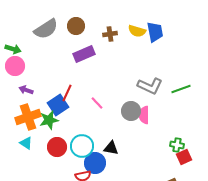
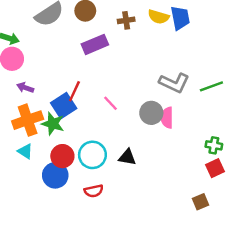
green star: (49, 120) -> (53, 124), turned 30
green cross: (177, 145) -> (214, 145), moved
blue circle: (95, 163) -> (55, 175), moved

